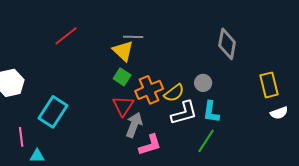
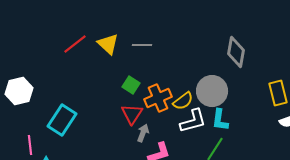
yellow triangle: (123, 51) -> (108, 44), moved
gray circle: (203, 83) -> (212, 91), size x1.8
gray arrow: (134, 125) -> (143, 133), size x0.7

